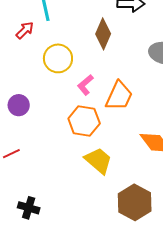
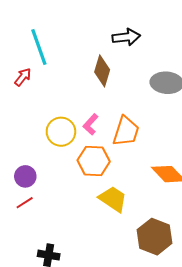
yellow circle: (58, 58) -> (61, 132), moved
purple circle: (19, 105) -> (25, 176), moved

